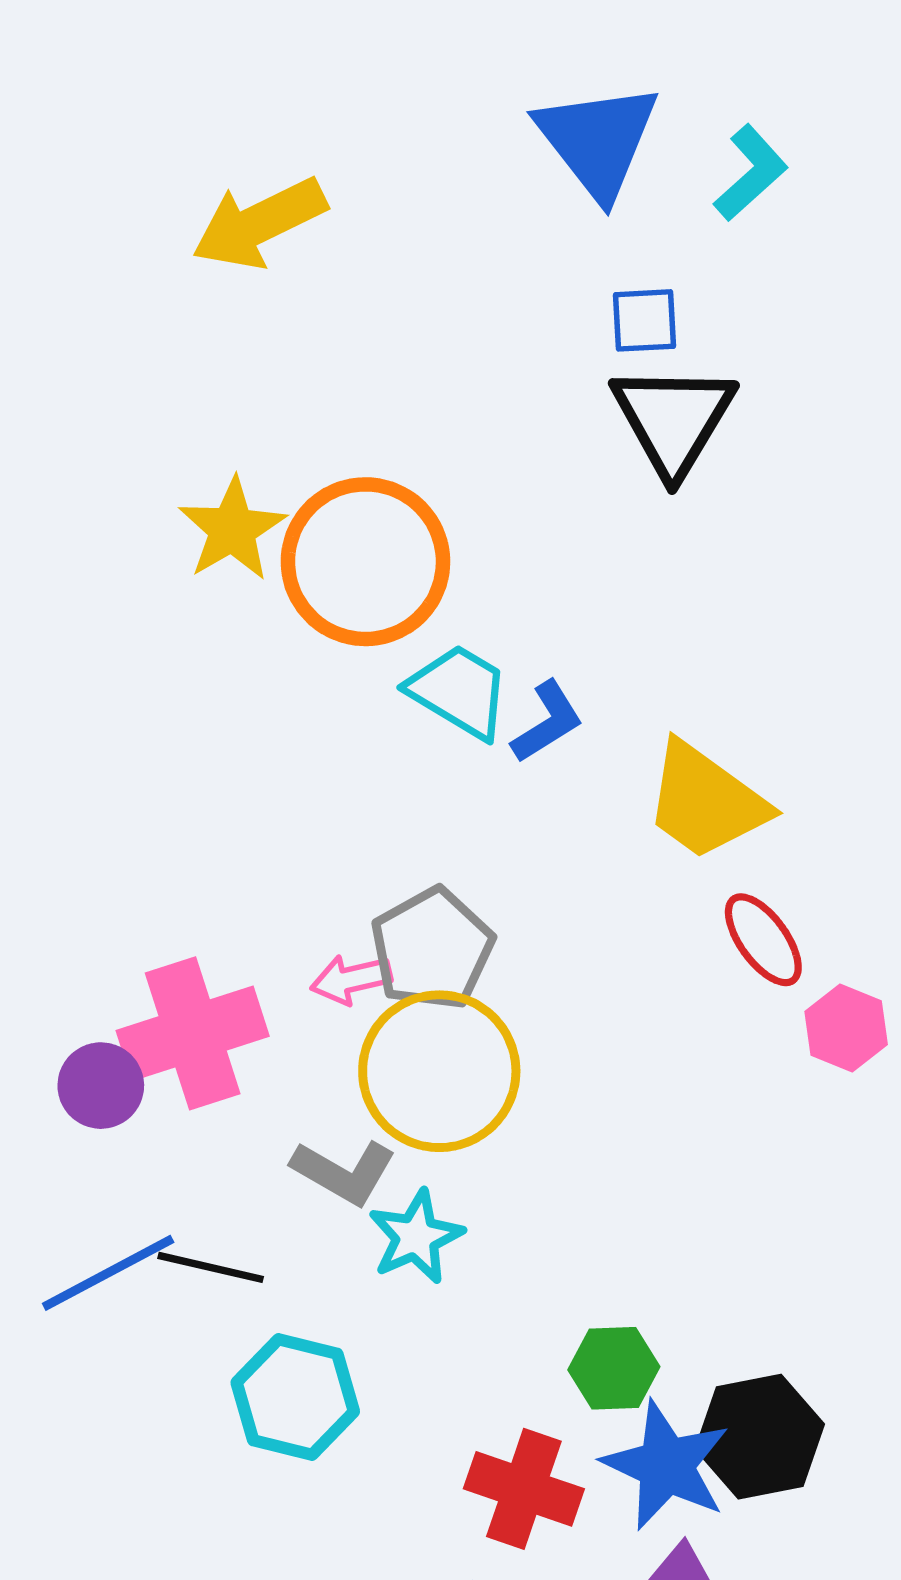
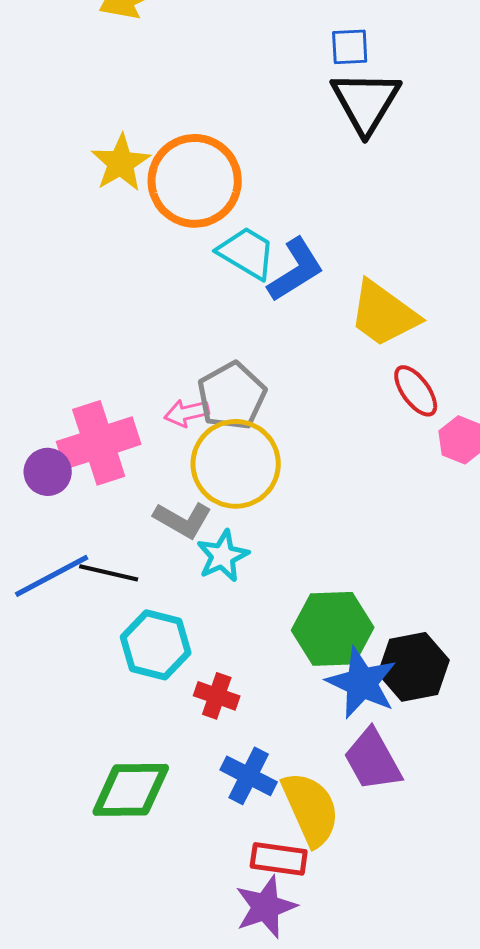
blue L-shape: (547, 722) -> (296, 270), size x1.4
green hexagon: (614, 1368) -> (333, 629), size x1.6
red cross: (524, 1489) -> (217, 696), moved, size x0.7

